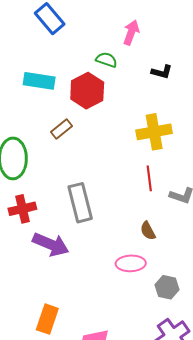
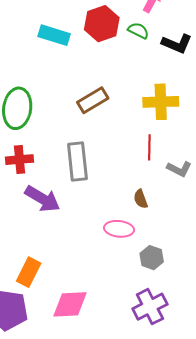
green semicircle: (107, 60) -> (138, 31), moved
black L-shape: (162, 72) -> (177, 44), size x1.4
red hexagon: (87, 91) -> (102, 24), moved
brown rectangle: (61, 129) -> (93, 100), moved, size x1.4

